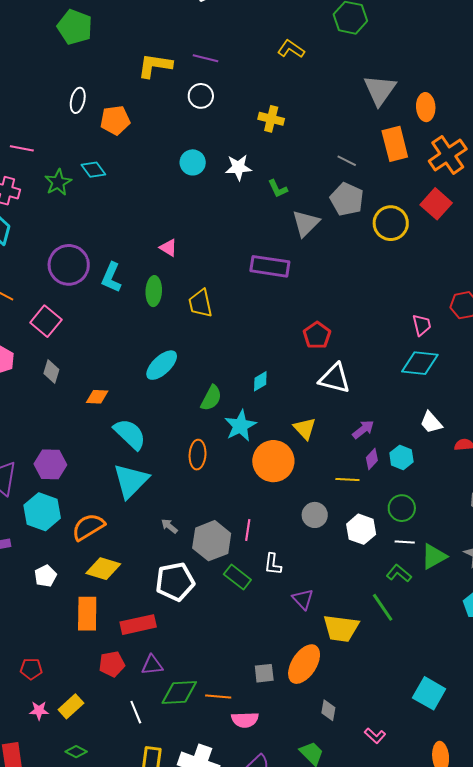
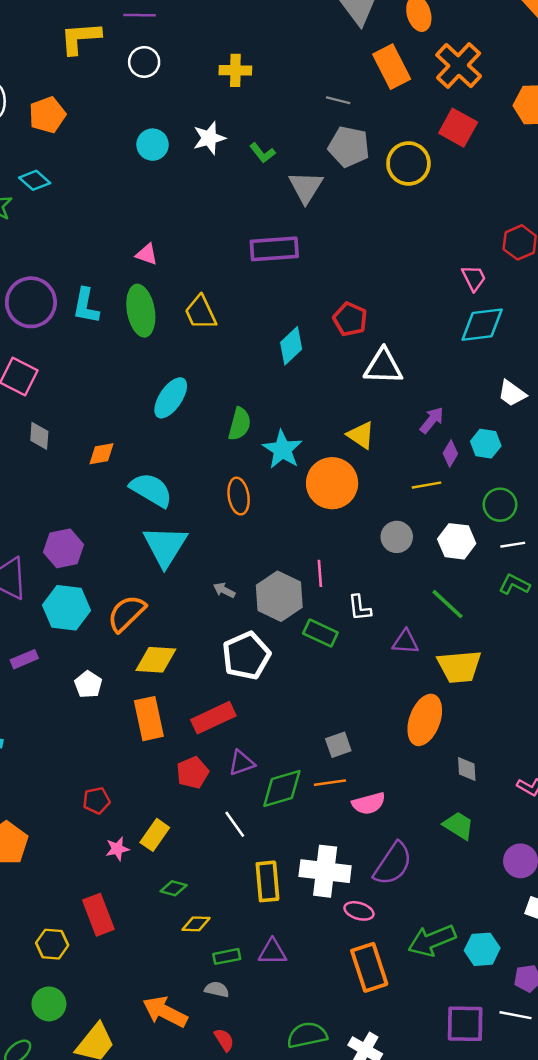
green ellipse: (154, 291) -> (141, 311), size x1.4
cyan diamond: (260, 381) -> (291, 346), moved, size x1.4
purple triangle: (303, 599) -> (405, 642), turned -30
green line: (383, 607) -> (447, 604), moved
gray square: (264, 673) -> (338, 745), moved

